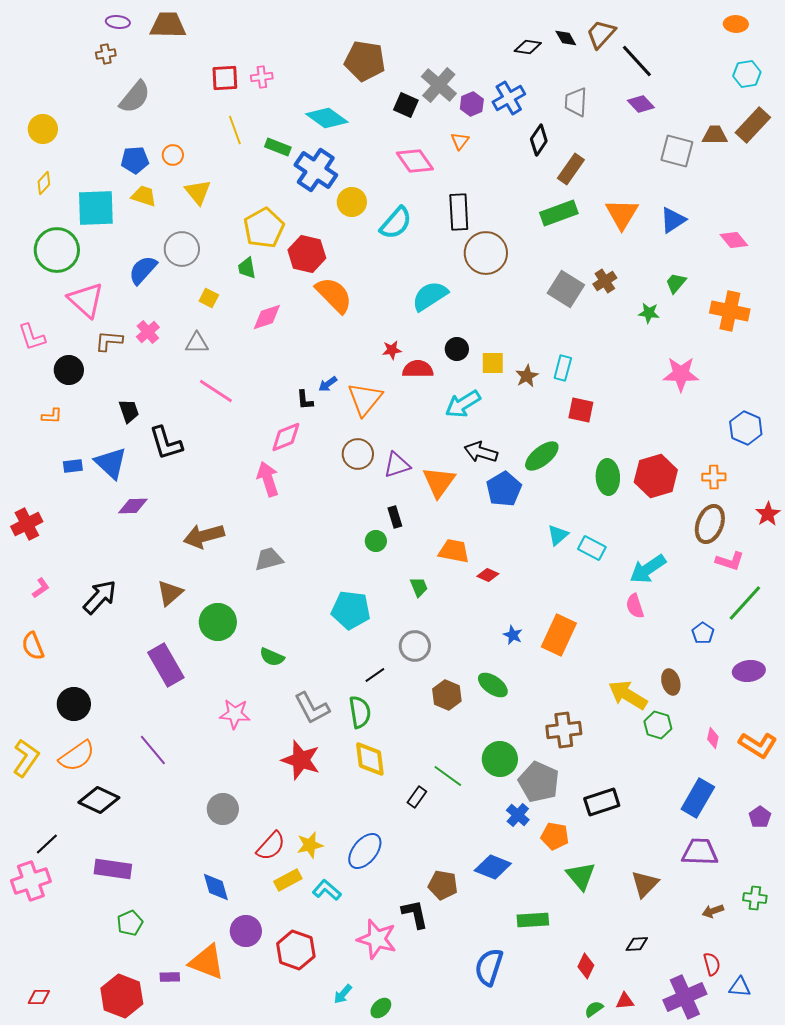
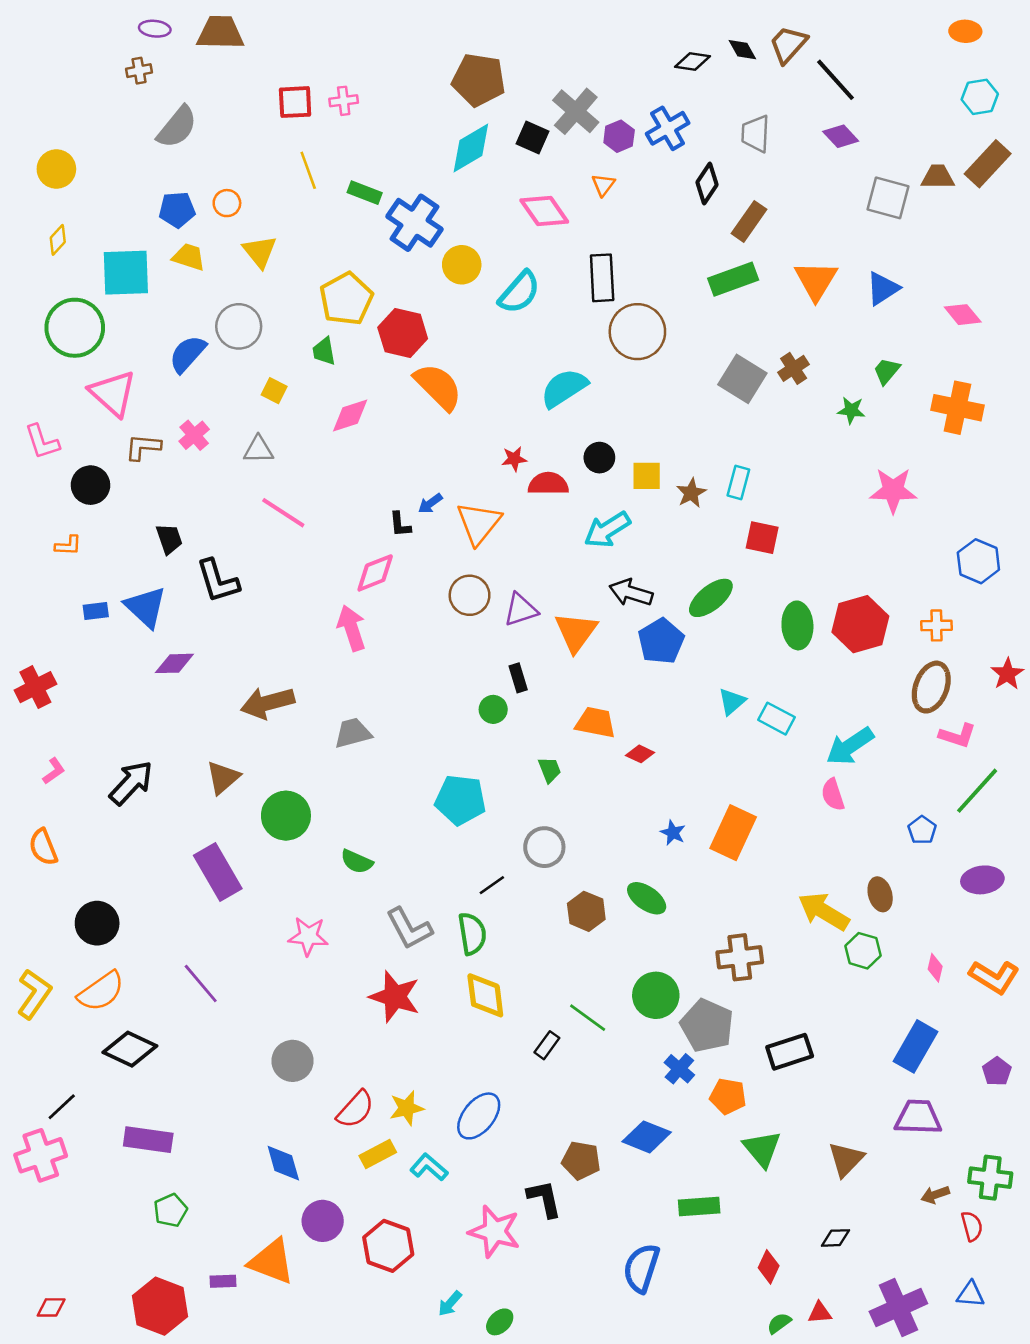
cyan diamond: (327, 118) -> (471, 148), moved, turned -66
green cross: (755, 898) -> (990, 1178), size x1.4
red semicircle: (712, 964) -> (972, 1226), moved

